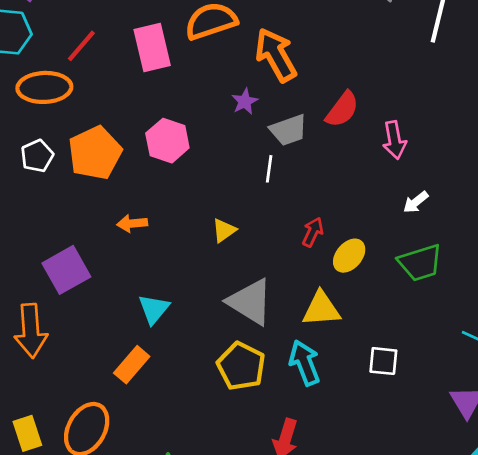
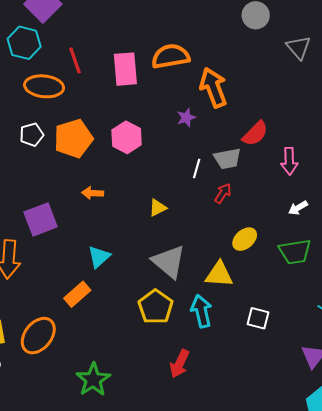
red line: (81, 46) -> (75, 60), turned -68
gray trapezoid: (288, 130) -> (227, 159), moved
red arrow: (313, 232) -> (223, 193), moved

